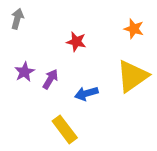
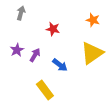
gray arrow: (17, 19) -> (21, 13), moved
blue arrow: (86, 93) -> (60, 65), turned -126

